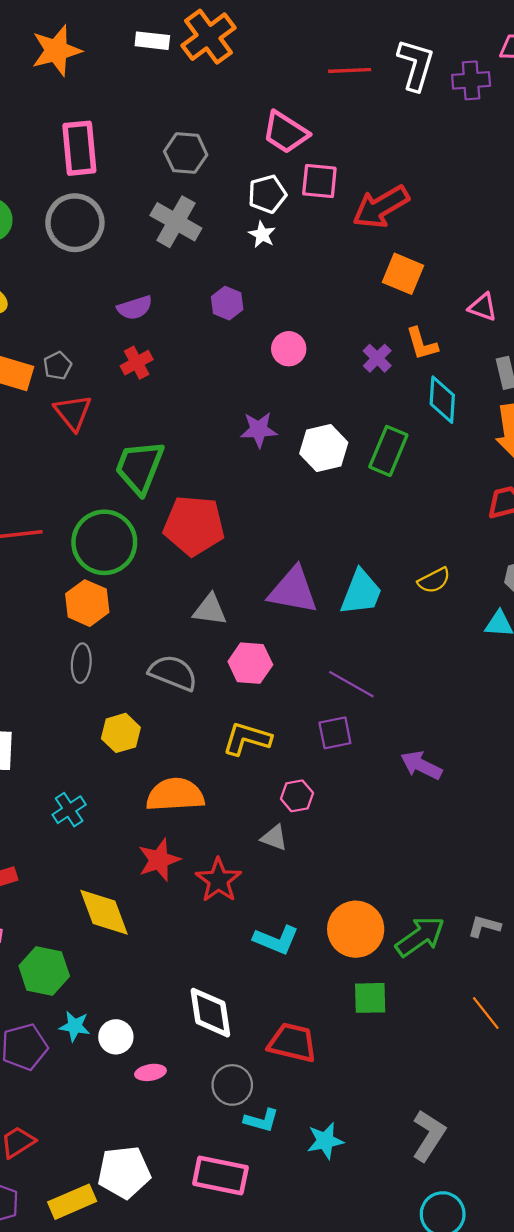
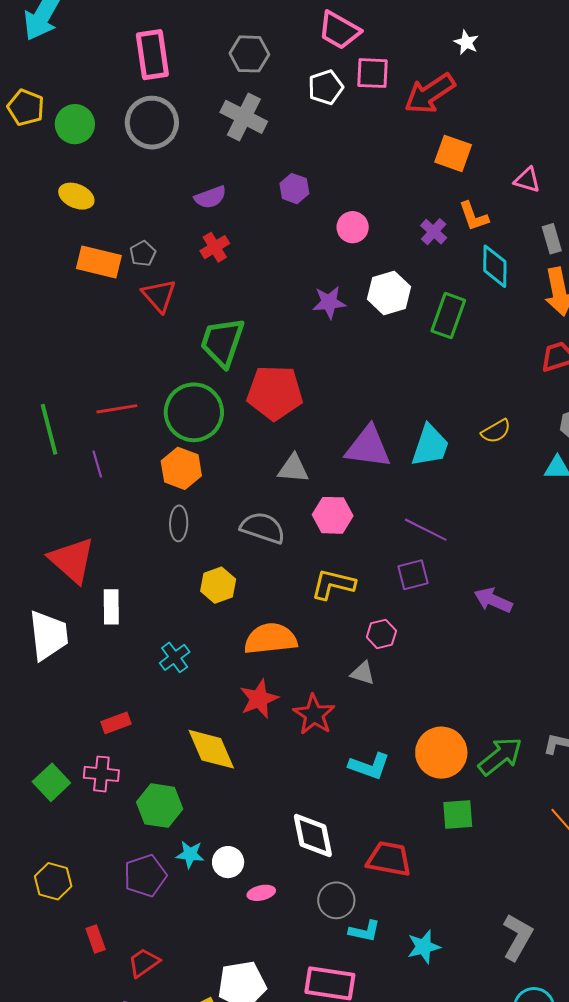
white star: (262, 234) -> (466, 42), moved
white hexagon: (324, 448) -> (389, 293), moved

